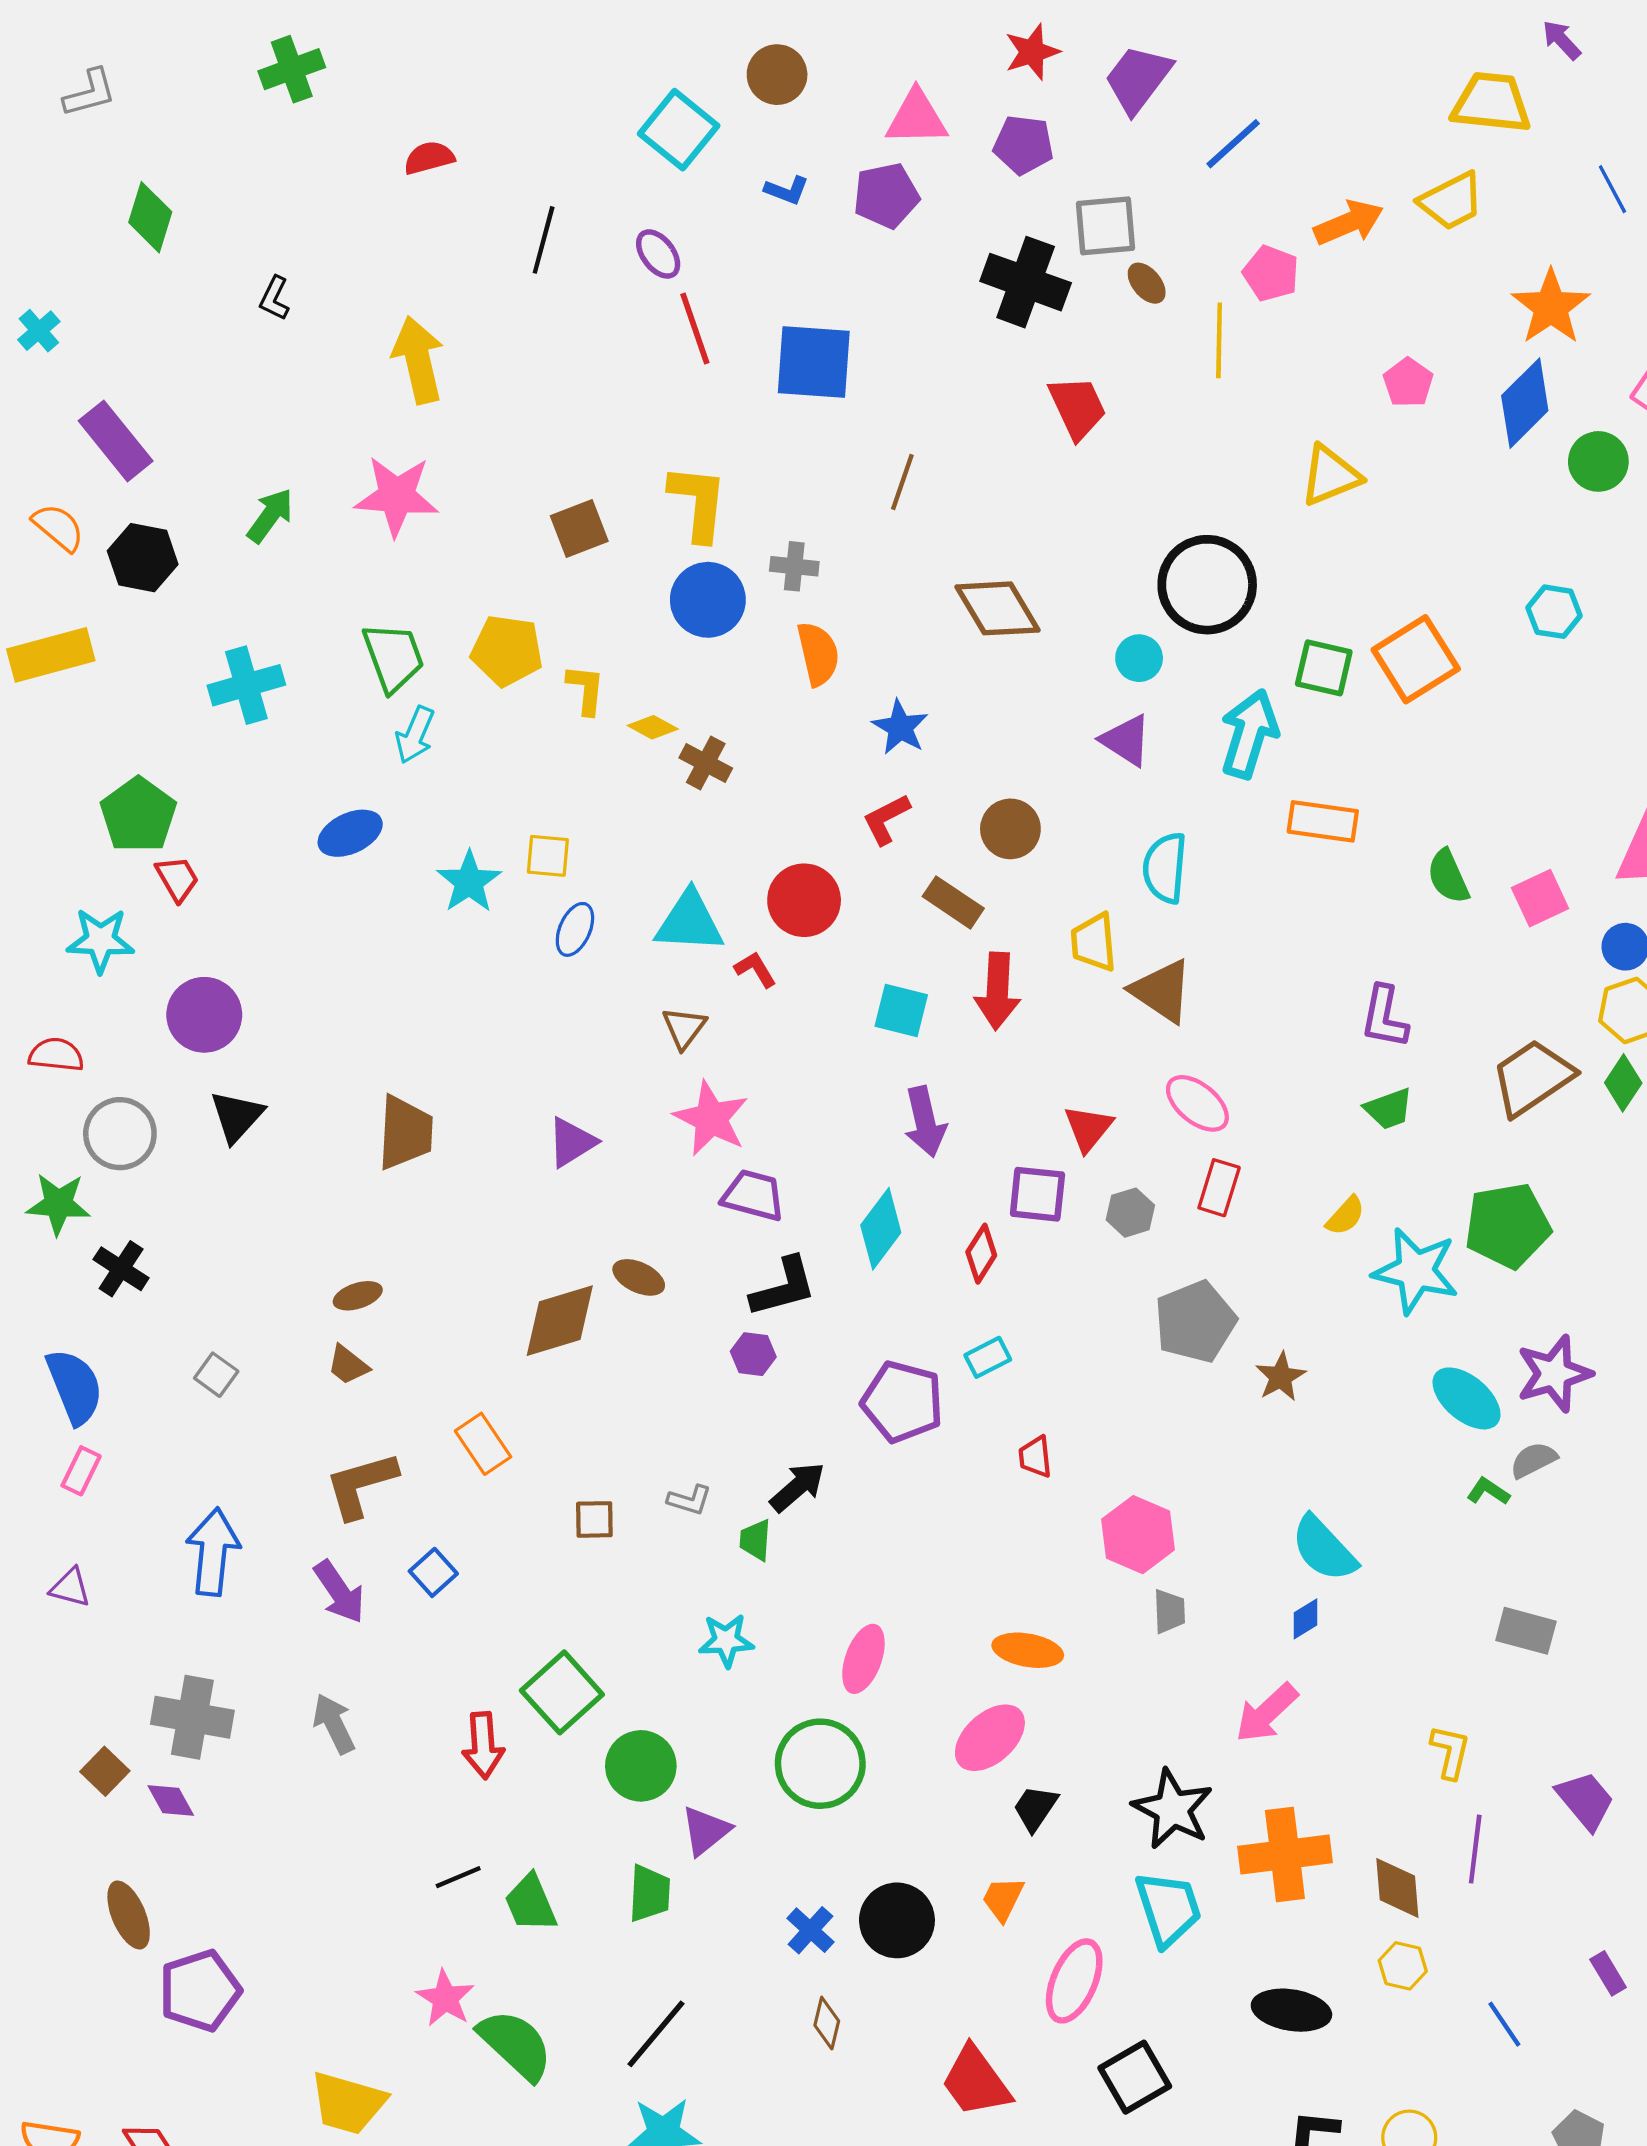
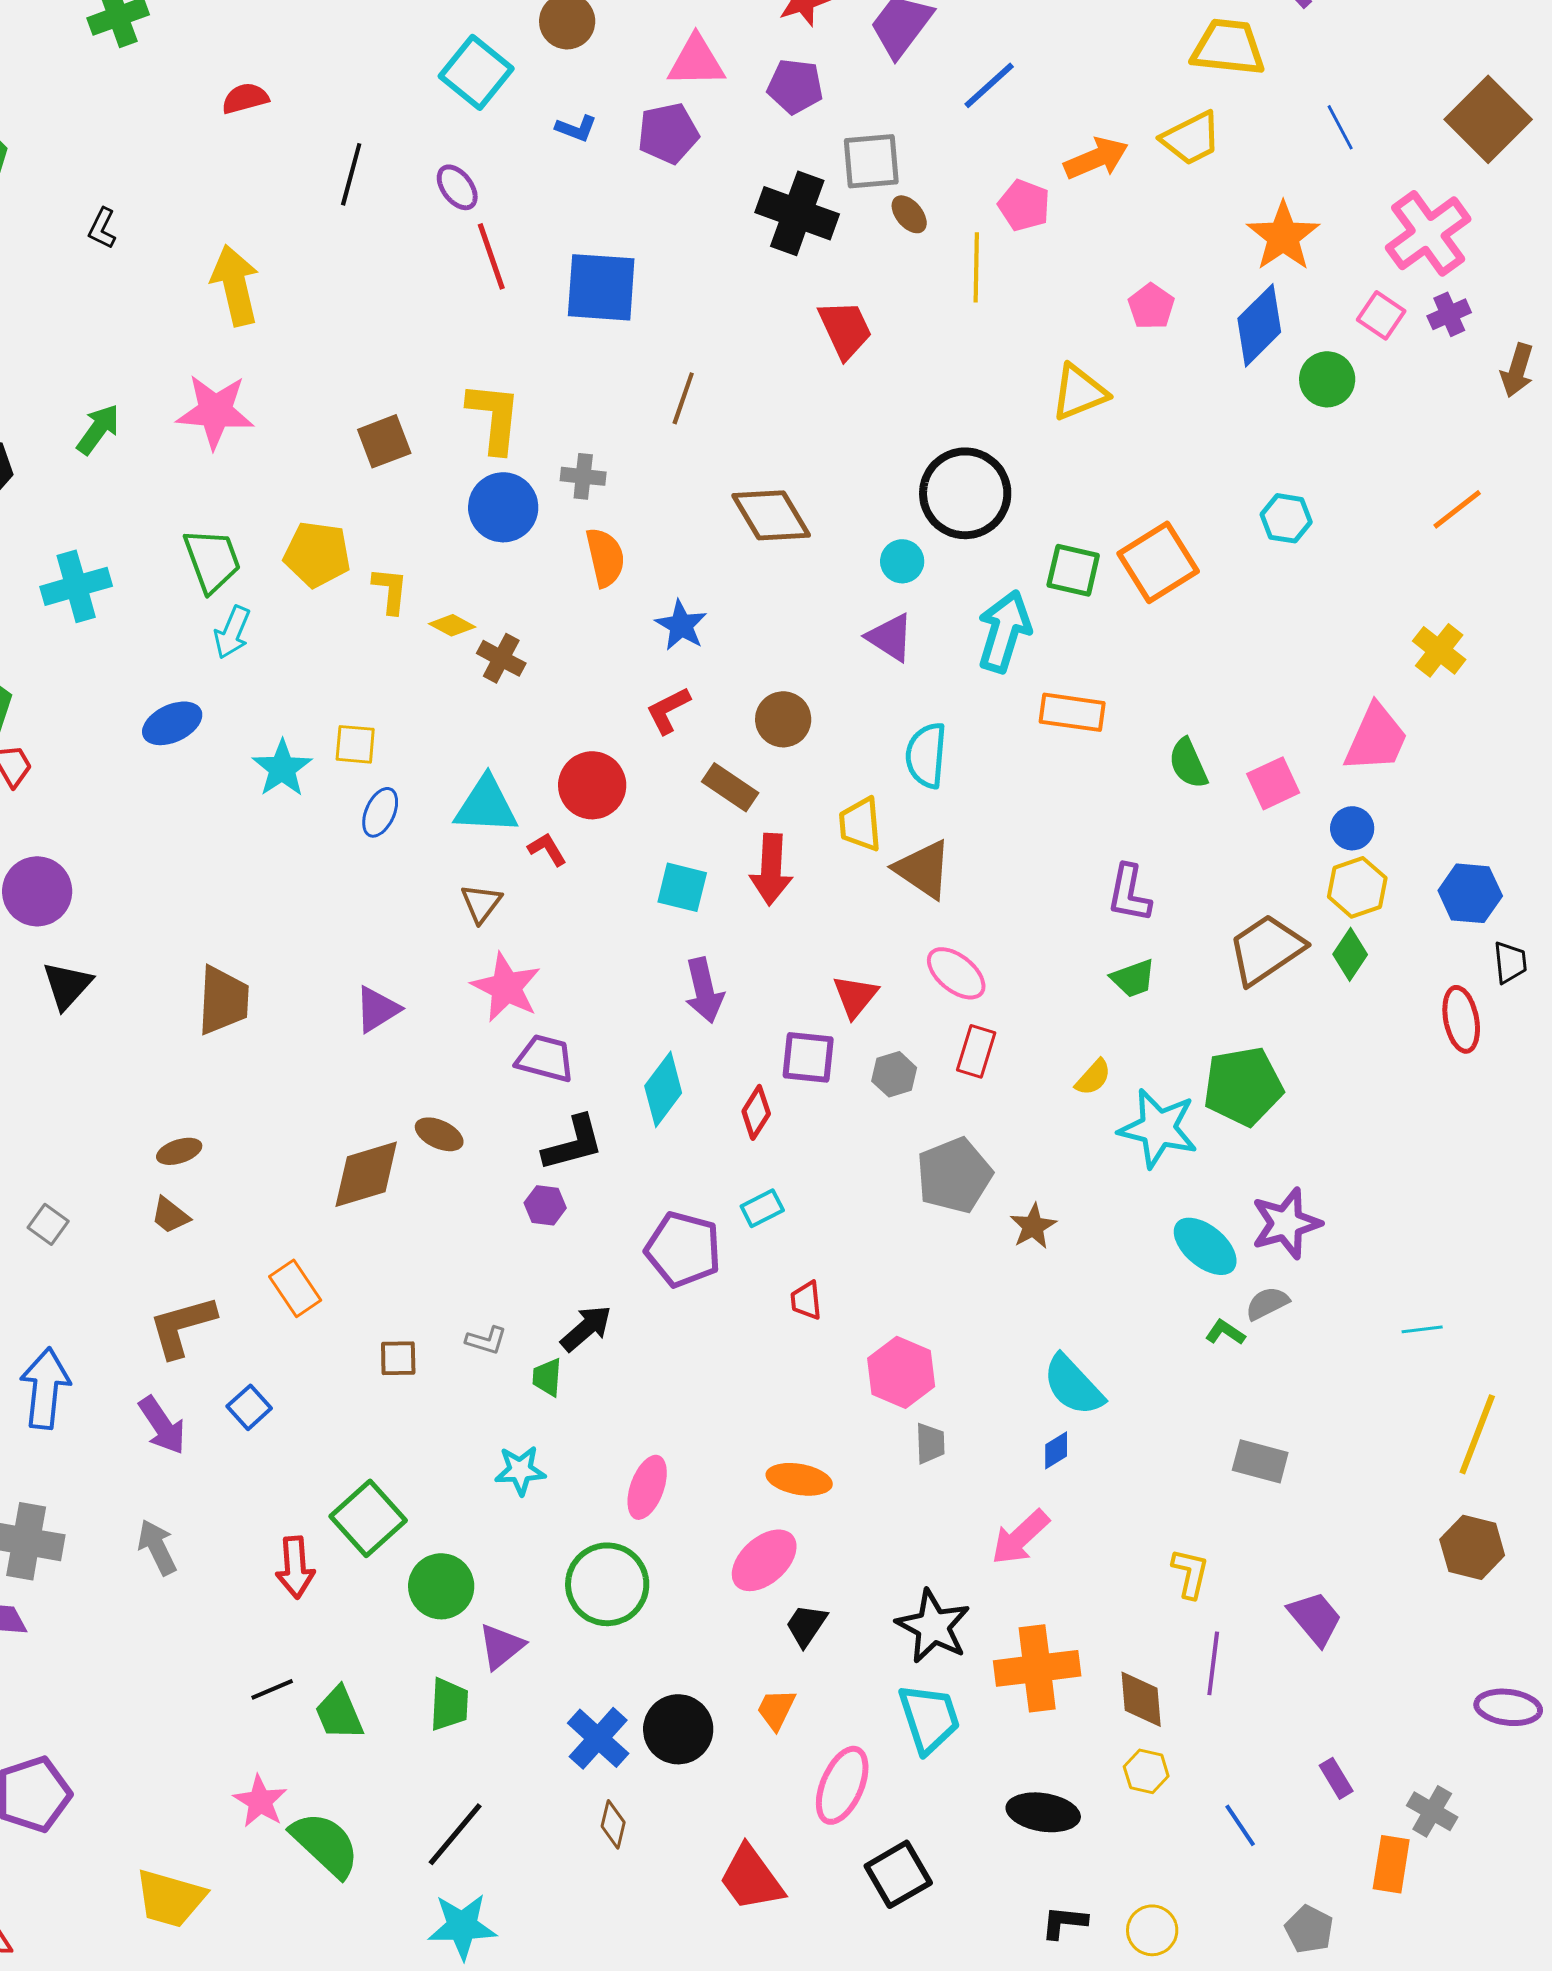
blue cross: (811, 1930) -> (598, 1738), size x1.4

